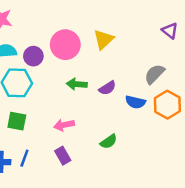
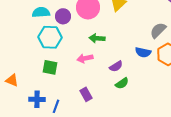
purple semicircle: (107, 88) -> (116, 66), moved
pink arrow: (64, 125) -> (85, 58), moved
blue line: (24, 158) -> (56, 106), moved

